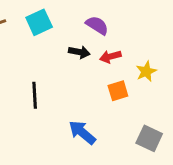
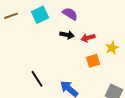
purple semicircle: (97, 25) -> (70, 14), moved
black line: (35, 95) -> (37, 79), moved, turned -30

